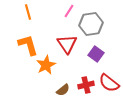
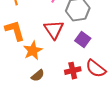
brown semicircle: (63, 90) -> (38, 76), moved

